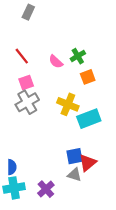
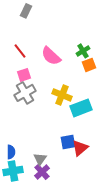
green cross: (78, 56) -> (83, 51), moved
pink semicircle: (56, 62) -> (51, 56), size x1.5
orange square: (88, 77) -> (89, 65), moved
gray triangle: (74, 175) -> (40, 159), moved, turned 48

